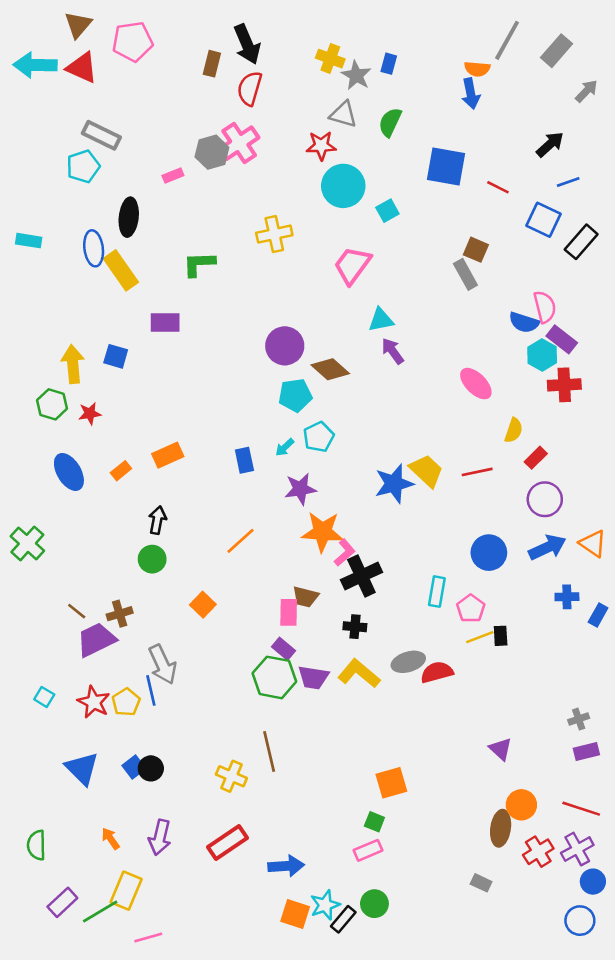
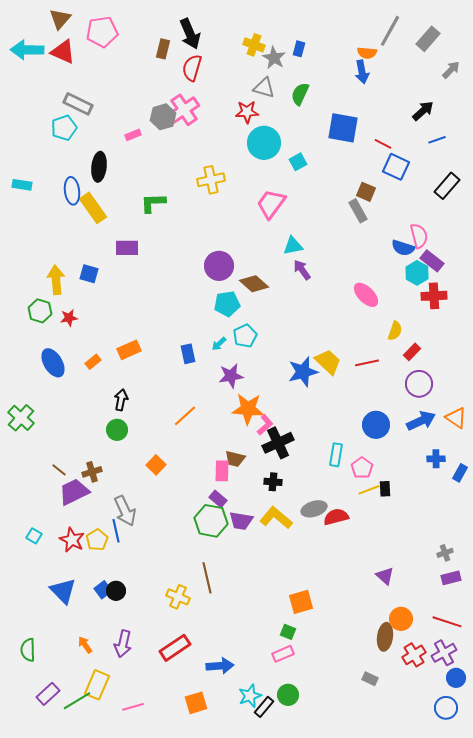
blue square: (543, 220) -> (396, 167), moved
orange square: (295, 914) -> (196, 703), moved, turned -35
pink line: (148, 937) -> (133, 707), moved

